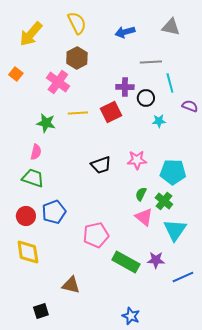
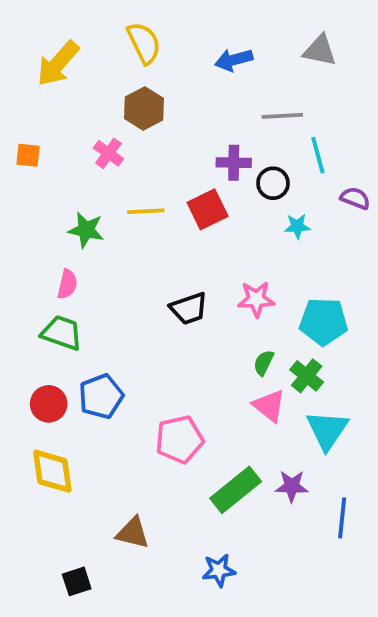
orange square: (16, 74) -> (28, 155), moved, turned -32
pink cross: (58, 82) -> (108, 153), size x0.7
green rectangle: (126, 262) -> (236, 490), turned -68
blue line: (183, 277) -> (342, 518), turned -60
blue star: (131, 316) -> (219, 570), moved, turned -30

